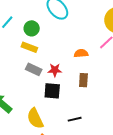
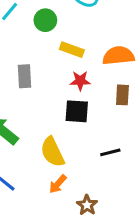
yellow rectangle: (29, 47) -> (72, 50), moved
orange semicircle: (81, 53) -> (118, 56), size x1.5
gray rectangle: (34, 69) -> (24, 76), moved, turned 63

